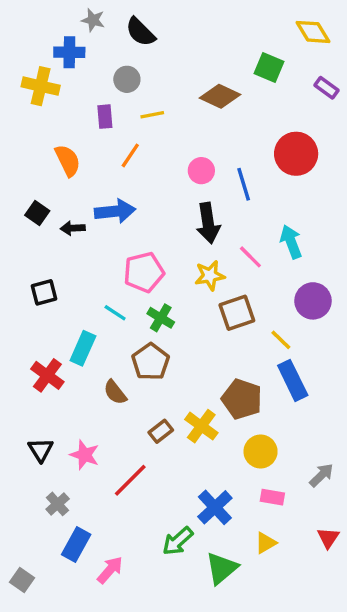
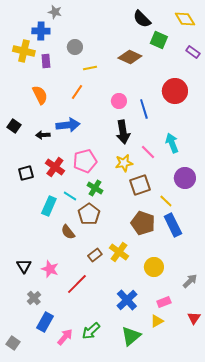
black semicircle: (140, 32) -> (142, 19), moved
purple rectangle: (105, 117) -> (46, 61), moved
black square: (37, 213) -> (14, 126), moved
cyan line: (115, 313) -> (70, 196), moved
red cross: (47, 375) -> (55, 167), moved
brown pentagon: (242, 399) -> (143, 223), moved
pink rectangle: (272, 497) -> (164, 302), moved, turned -32
green arrow: (178, 541) -> (91, 331), moved

